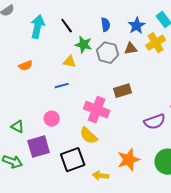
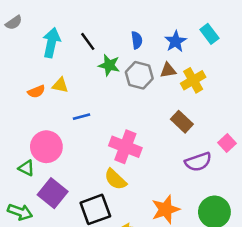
yellow cross: (156, 43) -> (193, 80), moved
yellow triangle: (70, 62) -> (60, 85), moved
brown rectangle: (123, 91) -> (182, 122), moved, turned 60
pink circle: (52, 119) -> (46, 147), moved, size x1.6
purple square: (39, 147) -> (53, 193), turned -35

